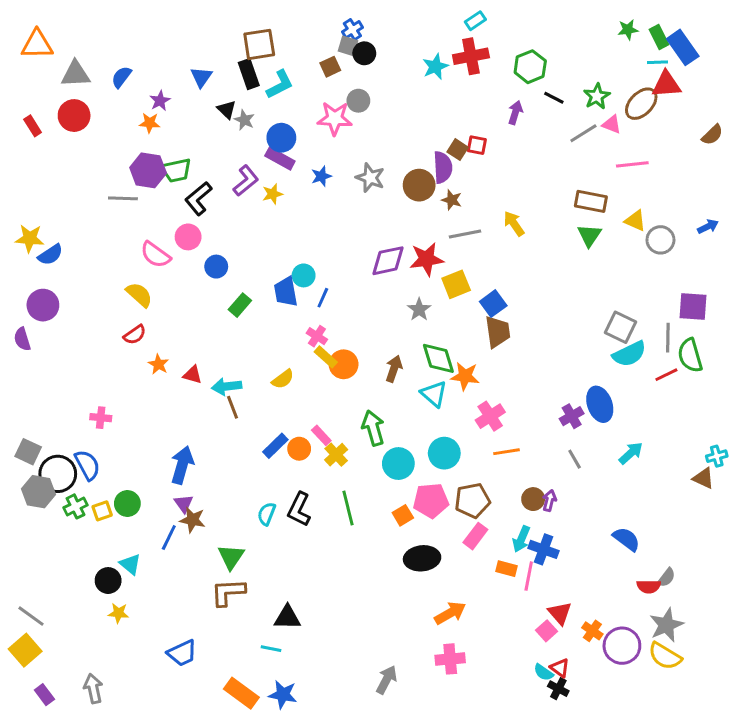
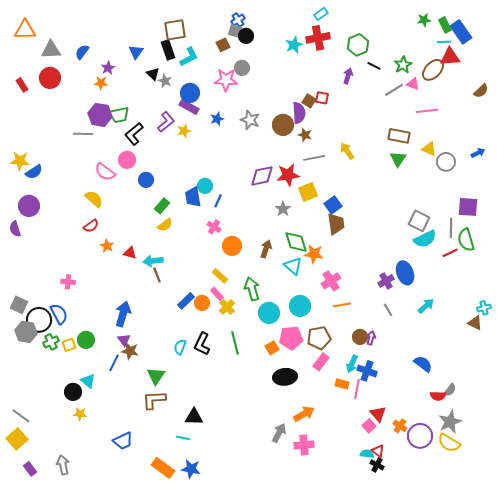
yellow rectangle: (326, 357) -> (220, 276), moved
yellow semicircle: (283, 379) -> (165, 225), moved
cyan semicircle: (543, 672) -> (367, 454), turned 152
gray arrow: (387, 680) -> (279, 433), moved

